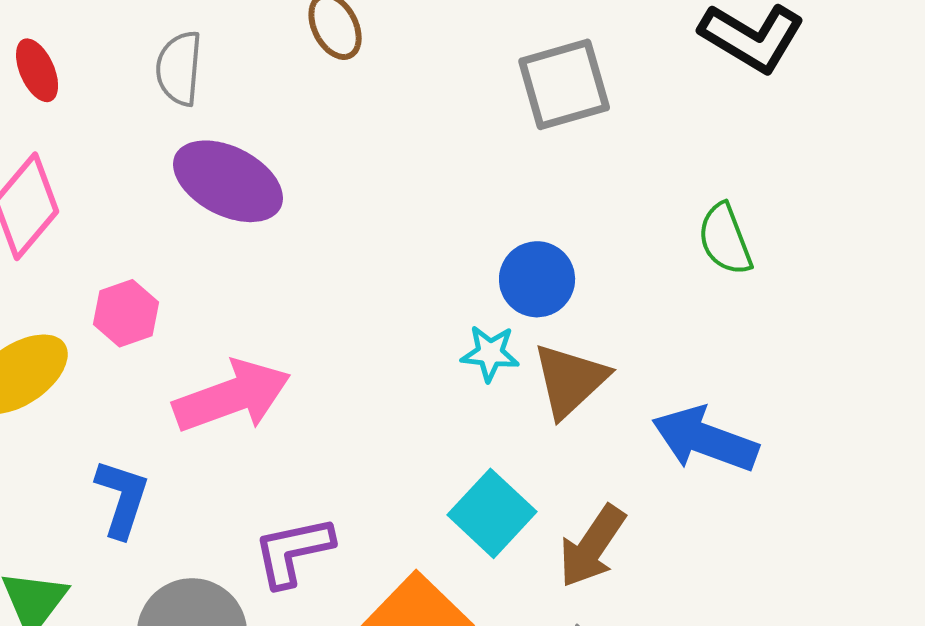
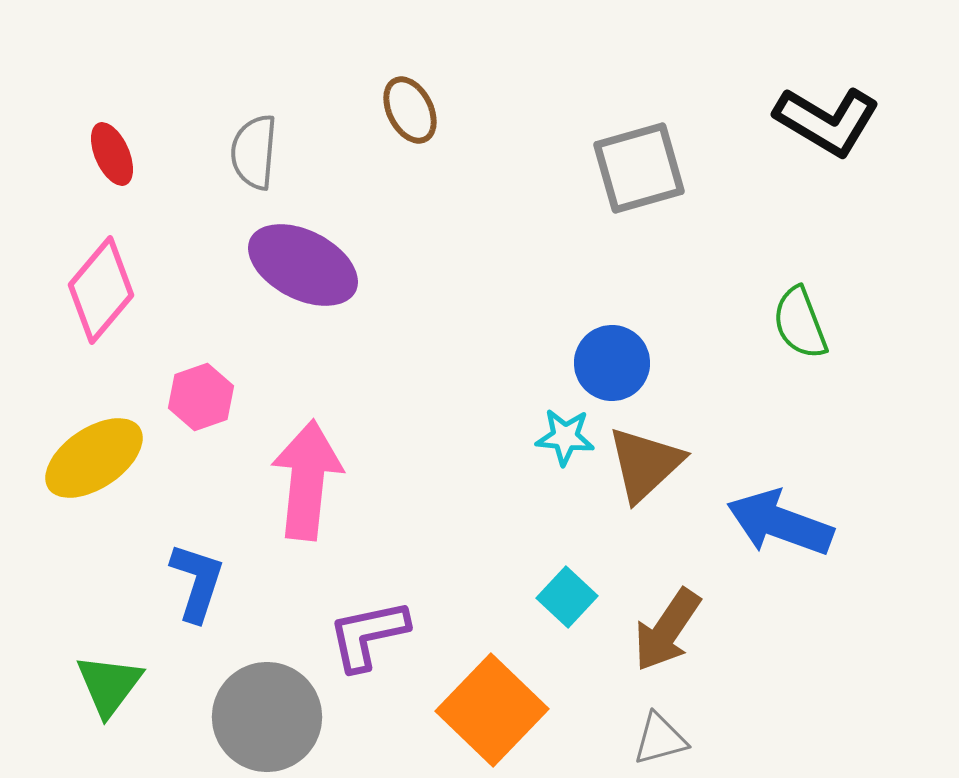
pink arrow: (232, 396) -> (307, 480), turned -64
cyan square: (492, 513) -> (567, 597), size x0.7

